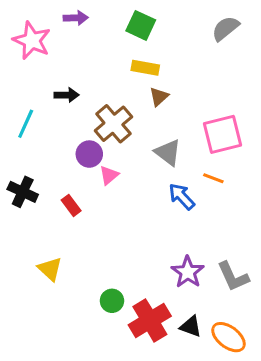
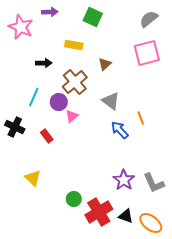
yellow rectangle: (145, 68) -> (74, 45), moved
cyan line: (26, 124) -> (34, 97), moved
pink square: (222, 134) -> (147, 53), moved
orange line: (213, 178) -> (141, 118), turned 48

